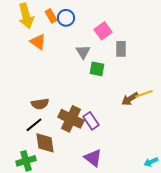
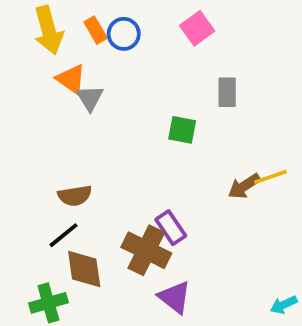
pink square: (103, 31) -> (197, 28), moved
gray triangle: (83, 52) -> (90, 98), moved
brown cross: (71, 119) -> (146, 250), moved

